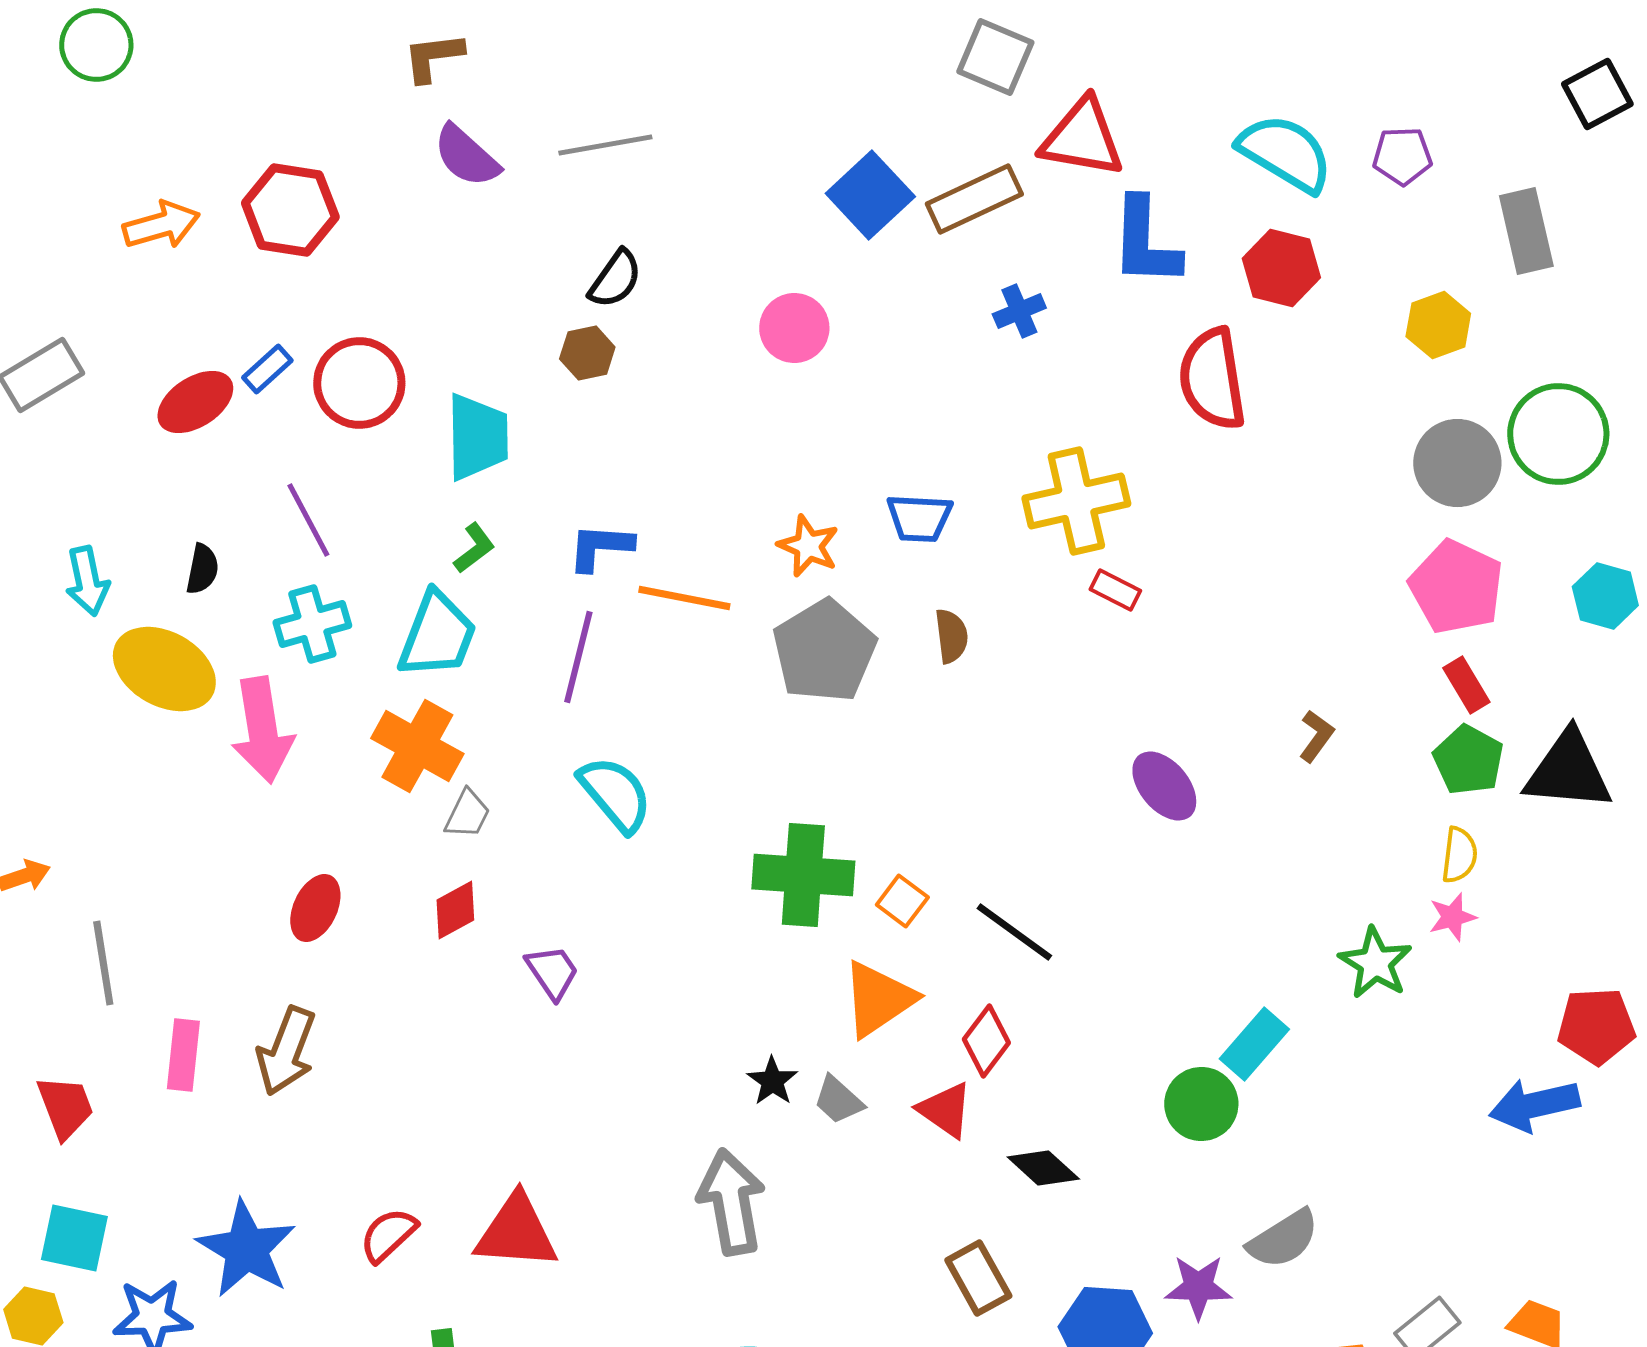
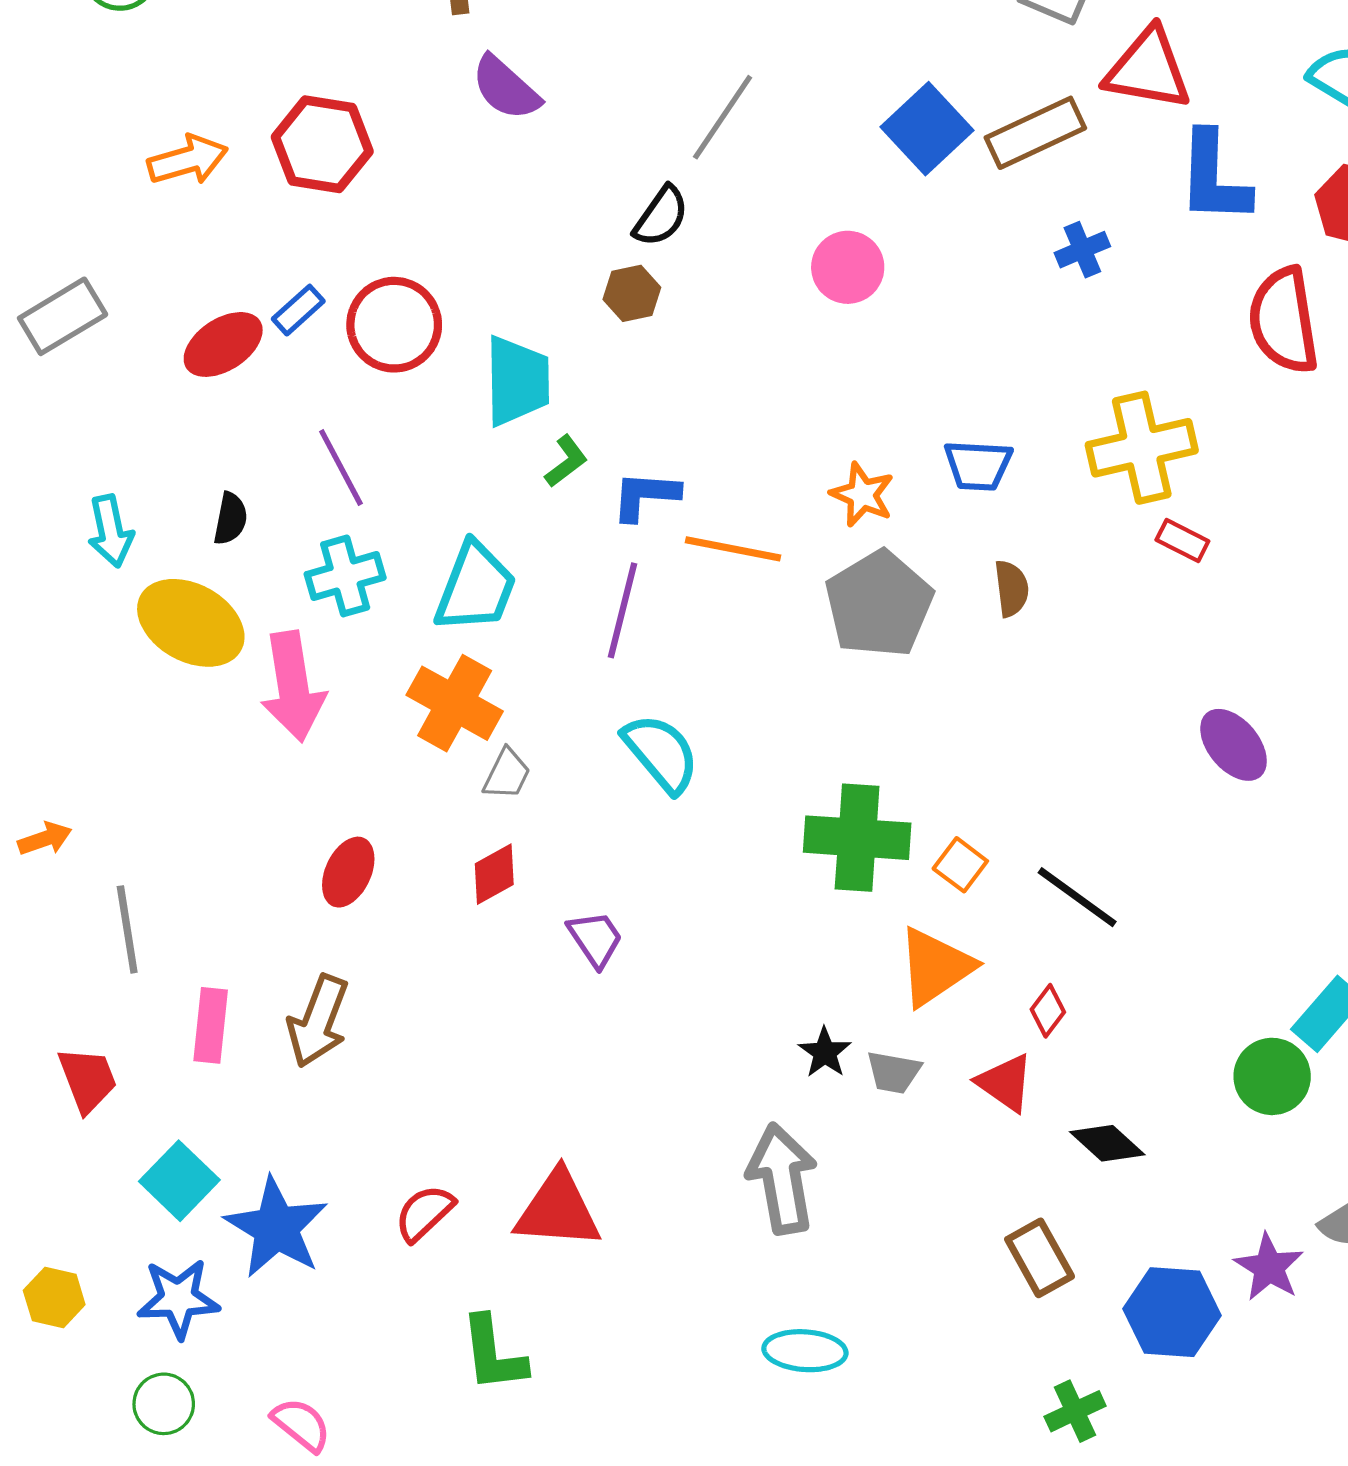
gray line: (605, 145) -> (723, 117), moved, turned -46
green L-shape: (474, 548) -> (566, 461), moved
red diamond: (986, 1041) -> (1048, 1011), size x0.7
gray trapezoid: (838, 1100) -> (894, 1072), turned -32
cyan square: (74, 1238) -> (179, 1181), moved, turned 32
purple star: (1198, 1287) -> (1269, 1267), turned 30

